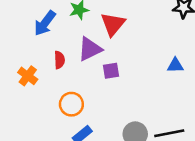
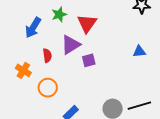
orange circle: (71, 104) -> (48, 88), moved

